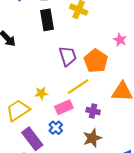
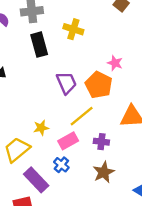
pink star: (120, 40) -> (115, 63), moved

